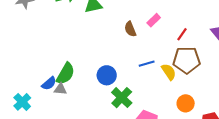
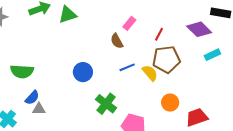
brown semicircle: (130, 29) -> (117, 41), moved
green semicircle: (66, 74) -> (22, 71), moved, turned 70
blue circle: (107, 75) -> (83, 72), moved
gray triangle: (60, 89) -> (39, 109), moved

